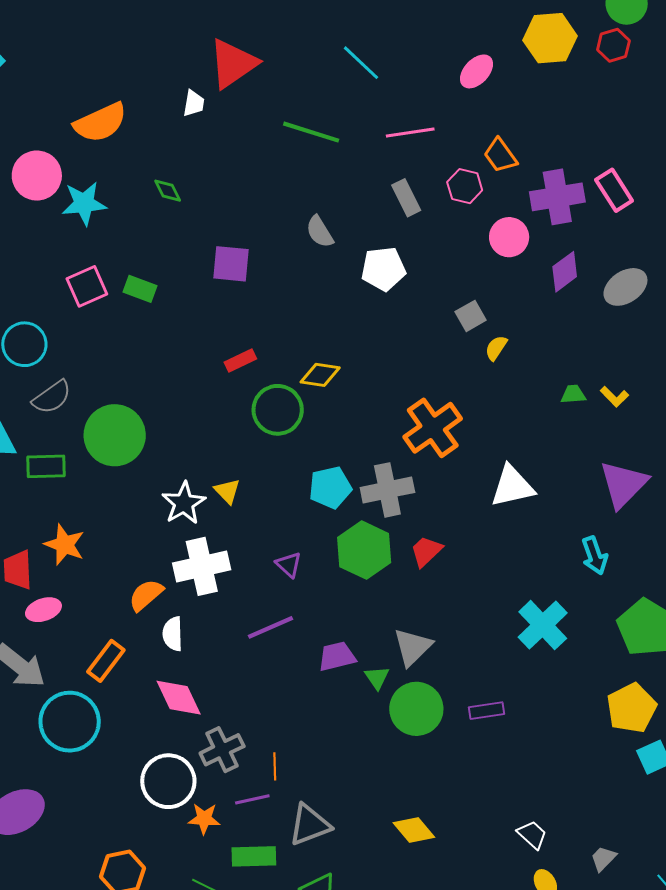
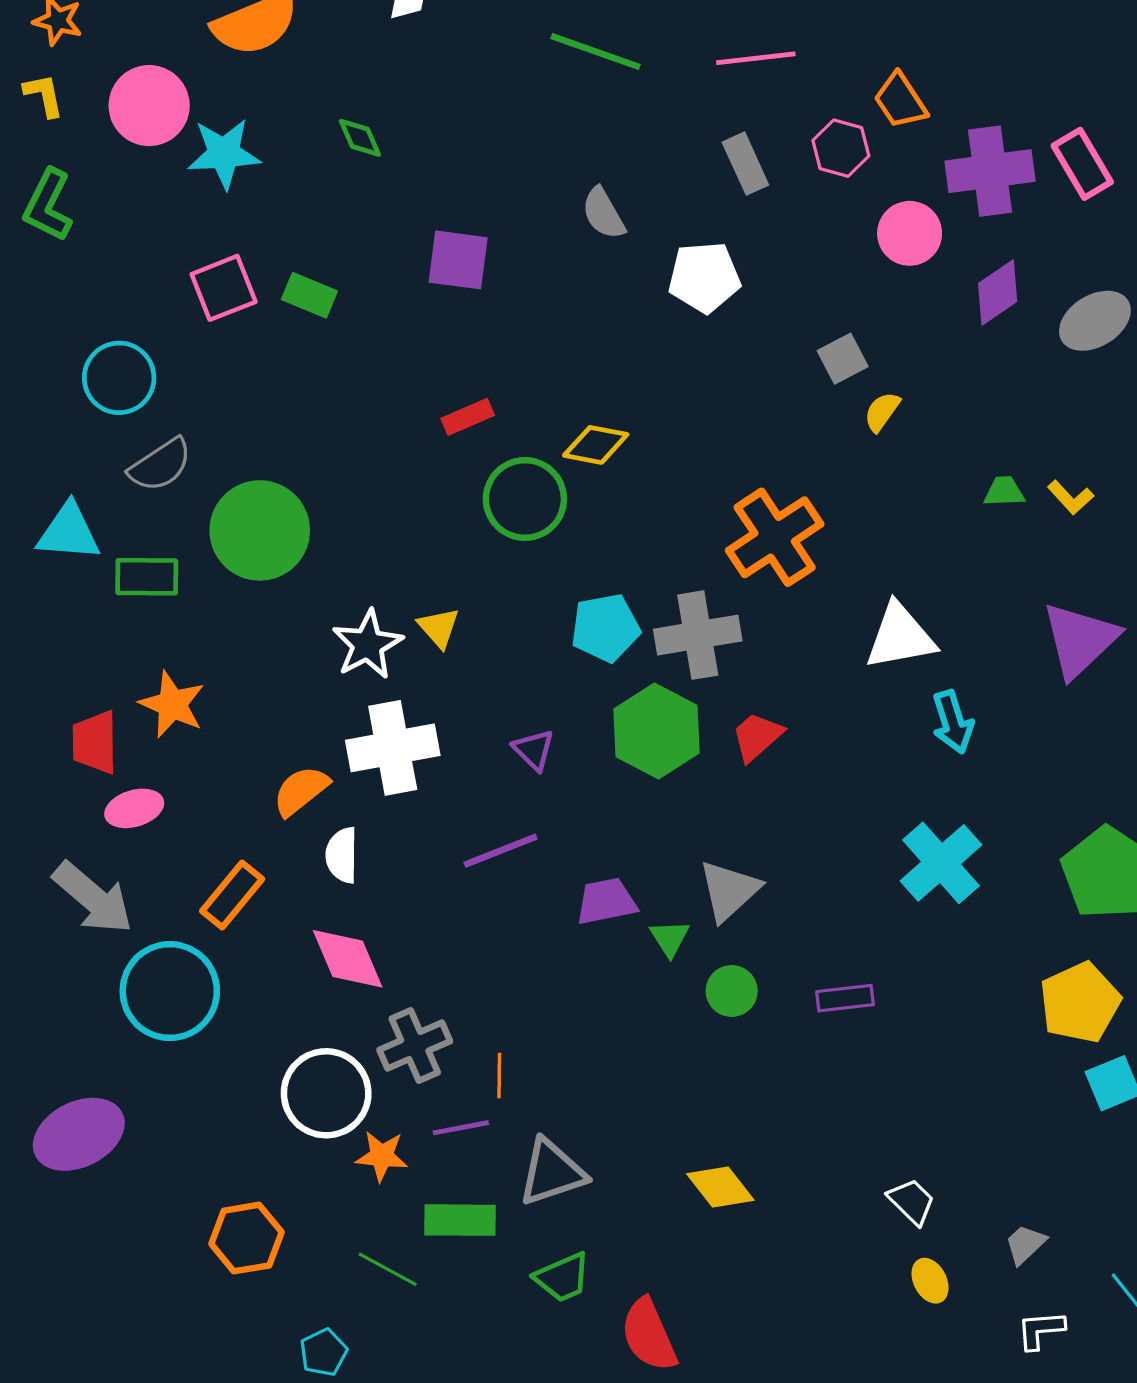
cyan arrow: (595, 556) -> (953, 722), moved
green circle: (416, 709) -> (732, 991), size x0.6

